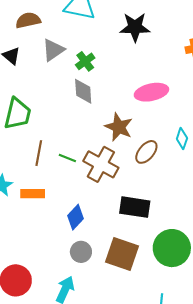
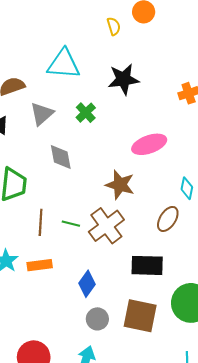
green cross: (85, 61) -> (86, 113), moved
gray diamond: (83, 91) -> (61, 157), moved
brown ellipse: (146, 152) -> (168, 219), moved
brown cross: (101, 164) -> (106, 226), turned 32

